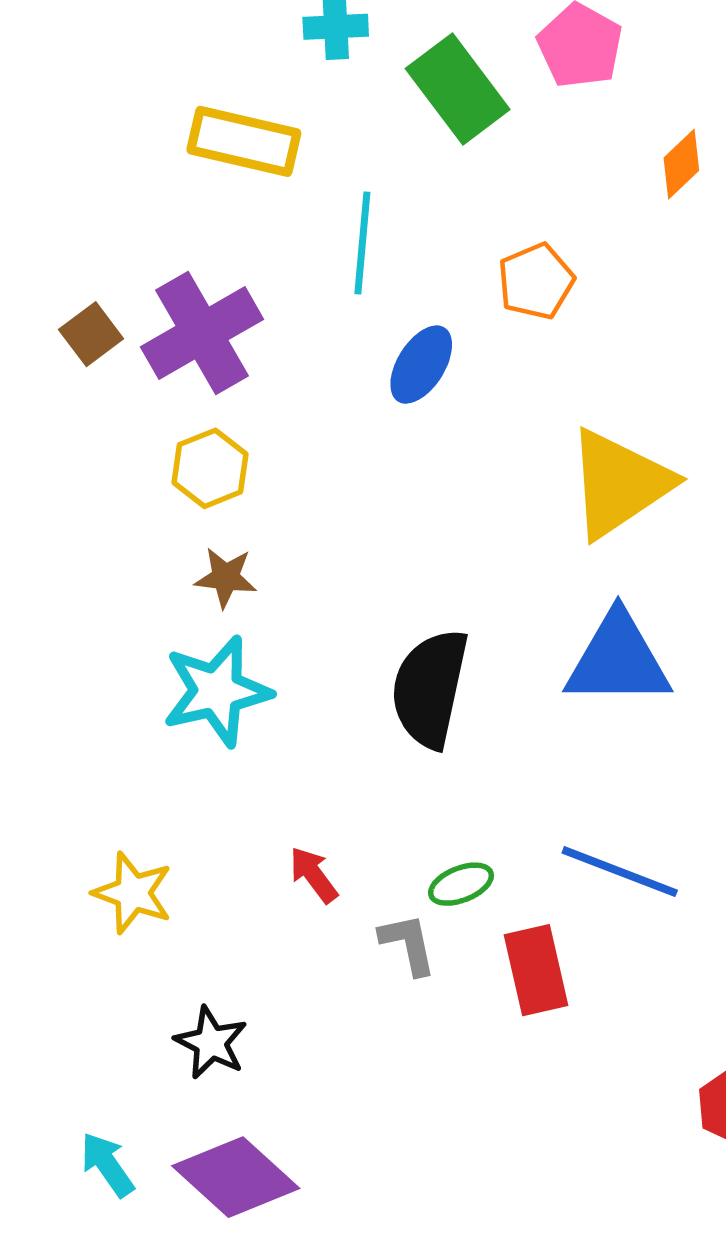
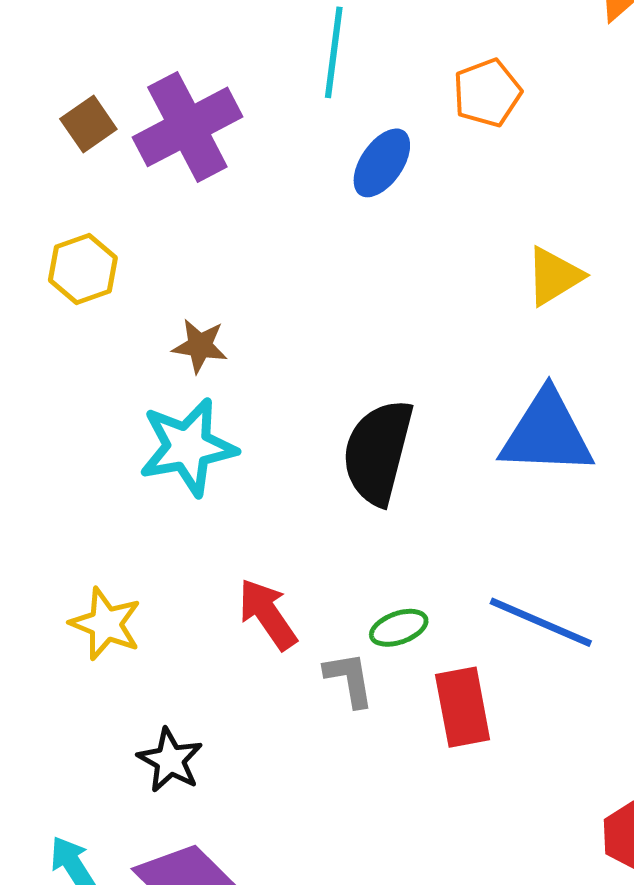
yellow hexagon: (210, 468) -> (83, 269), moved
yellow triangle: (619, 484) -> (554, 276), size x0.6
red arrow: (314, 875) -> (268, 614), size x1.4

